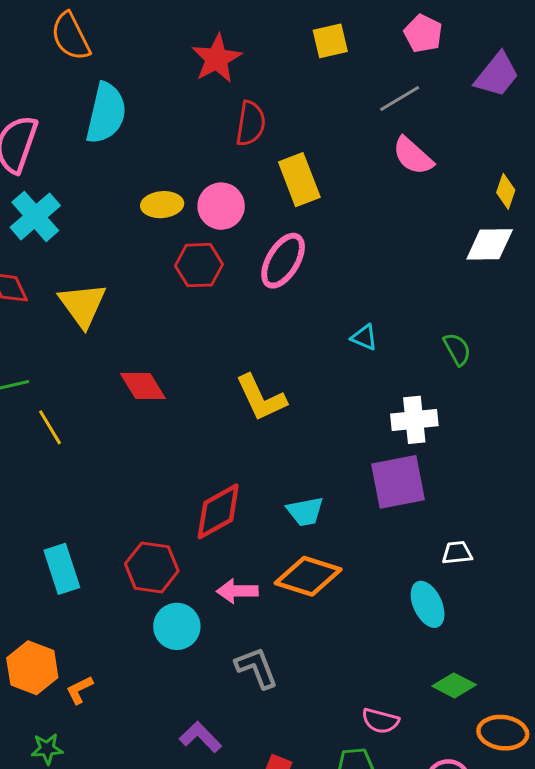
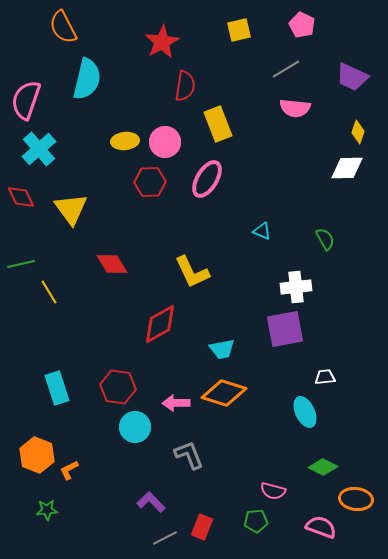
purple trapezoid: (497, 75) -> (352, 77), moved, turned 76
pink semicircle: (413, 156) -> (295, 108), turned -36
red diamond: (218, 511) -> (160, 324), moved

